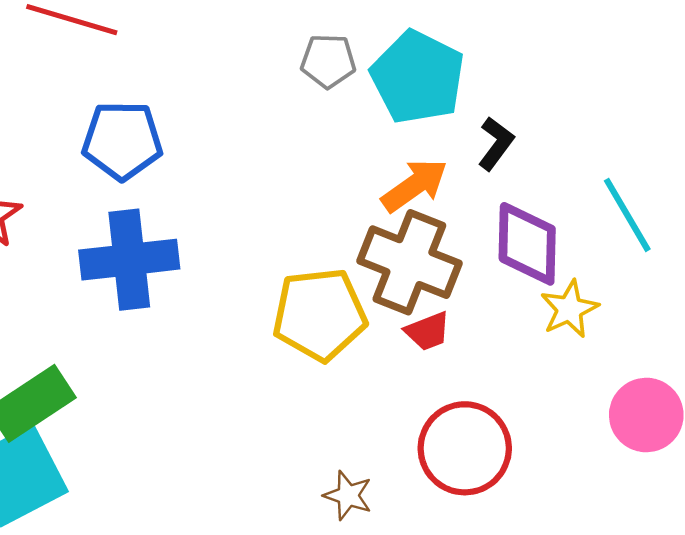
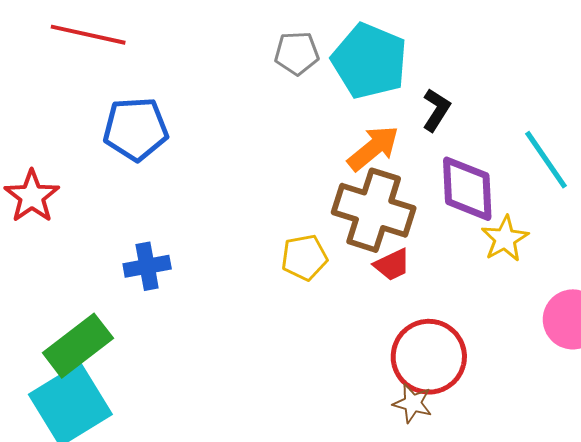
blue cross: (129, 260) -> (147, 266), moved, size x0.6
yellow pentagon: (320, 314) -> (304, 257), size x0.6
brown star: (348, 495) -> (413, 403), moved

